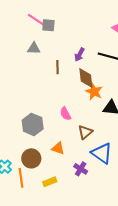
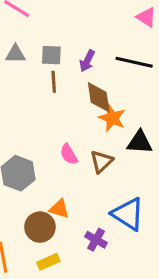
gray square: (48, 25) -> (51, 55), moved
brown triangle: (85, 132) -> (101, 162), moved
brown circle: (31, 158) -> (40, 227), moved

